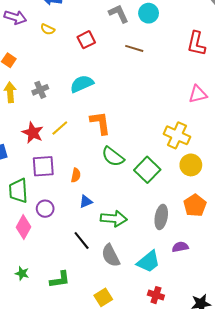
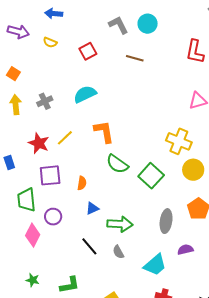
gray semicircle: (111, 255) -> (118, 252), moved, size x0.6

